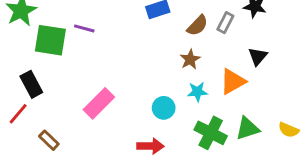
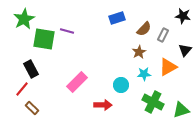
gray rectangle: (225, 23) -> (163, 35), moved
green triangle: (247, 128) -> (181, 110), moved
brown rectangle: (49, 140) -> (32, 108), moved
red arrow: (150, 146) -> (103, 105), moved

